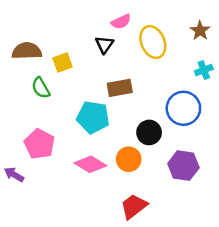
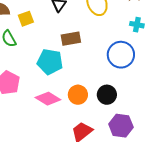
cyan cross: (204, 70) -> (137, 25), turned 32
black circle: (149, 132) -> (107, 95), moved
purple hexagon: (183, 166) -> (121, 126), moved

